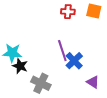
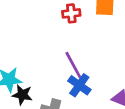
blue cross: (74, 61) -> (79, 85), moved

